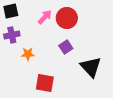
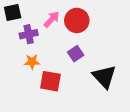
purple cross: (12, 35) -> (29, 34), moved
red square: (45, 83) -> (50, 81), moved

